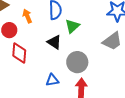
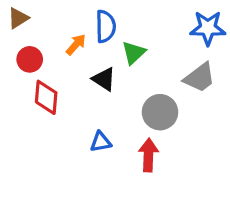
orange arrow: (27, 16) -> (76, 45), moved, turned 64
gray circle: (77, 62) -> (160, 112), moved

